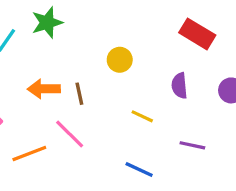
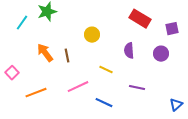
orange arrow: (44, 89) -> (45, 53), turned 54
pink line: (70, 134) -> (78, 87), moved, turned -70

